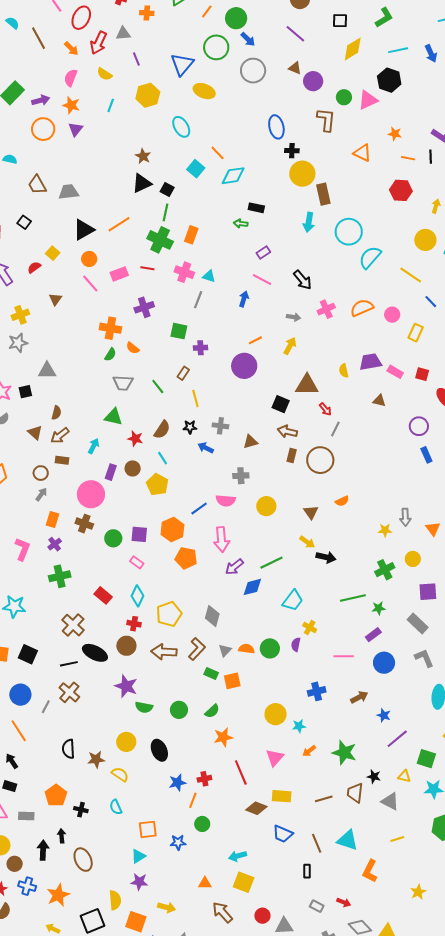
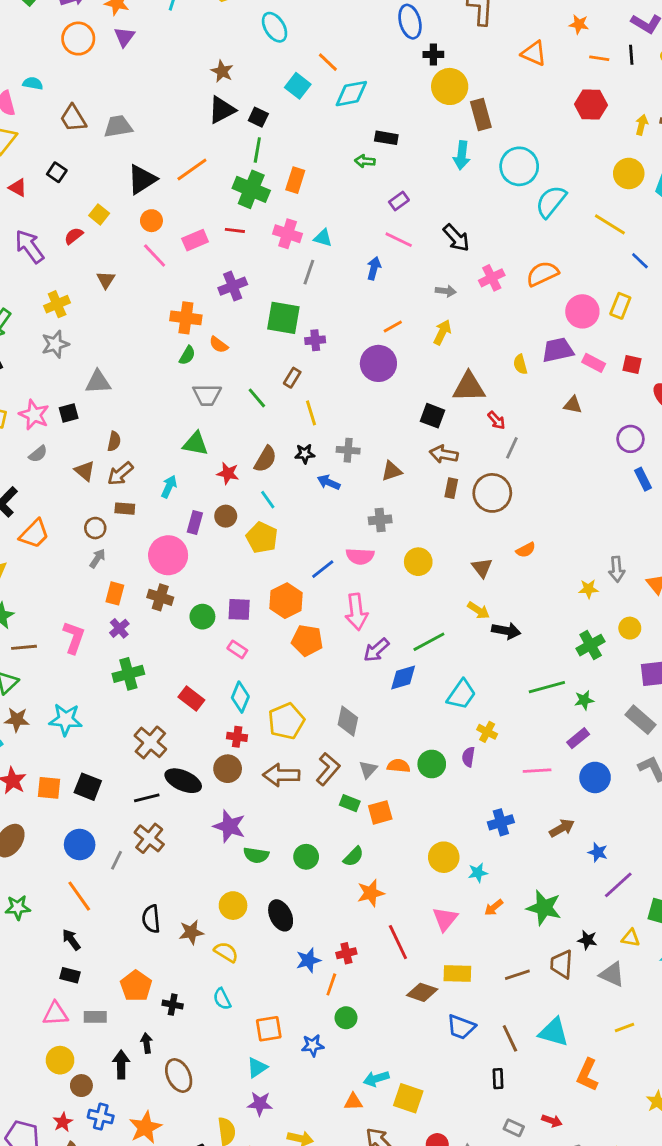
pink circle: (392, 315) -> (582, 311), moved, size x1.5
green square: (179, 331) -> (283, 318), size x1.4
cyan arrow: (238, 856) -> (376, 1079), moved

